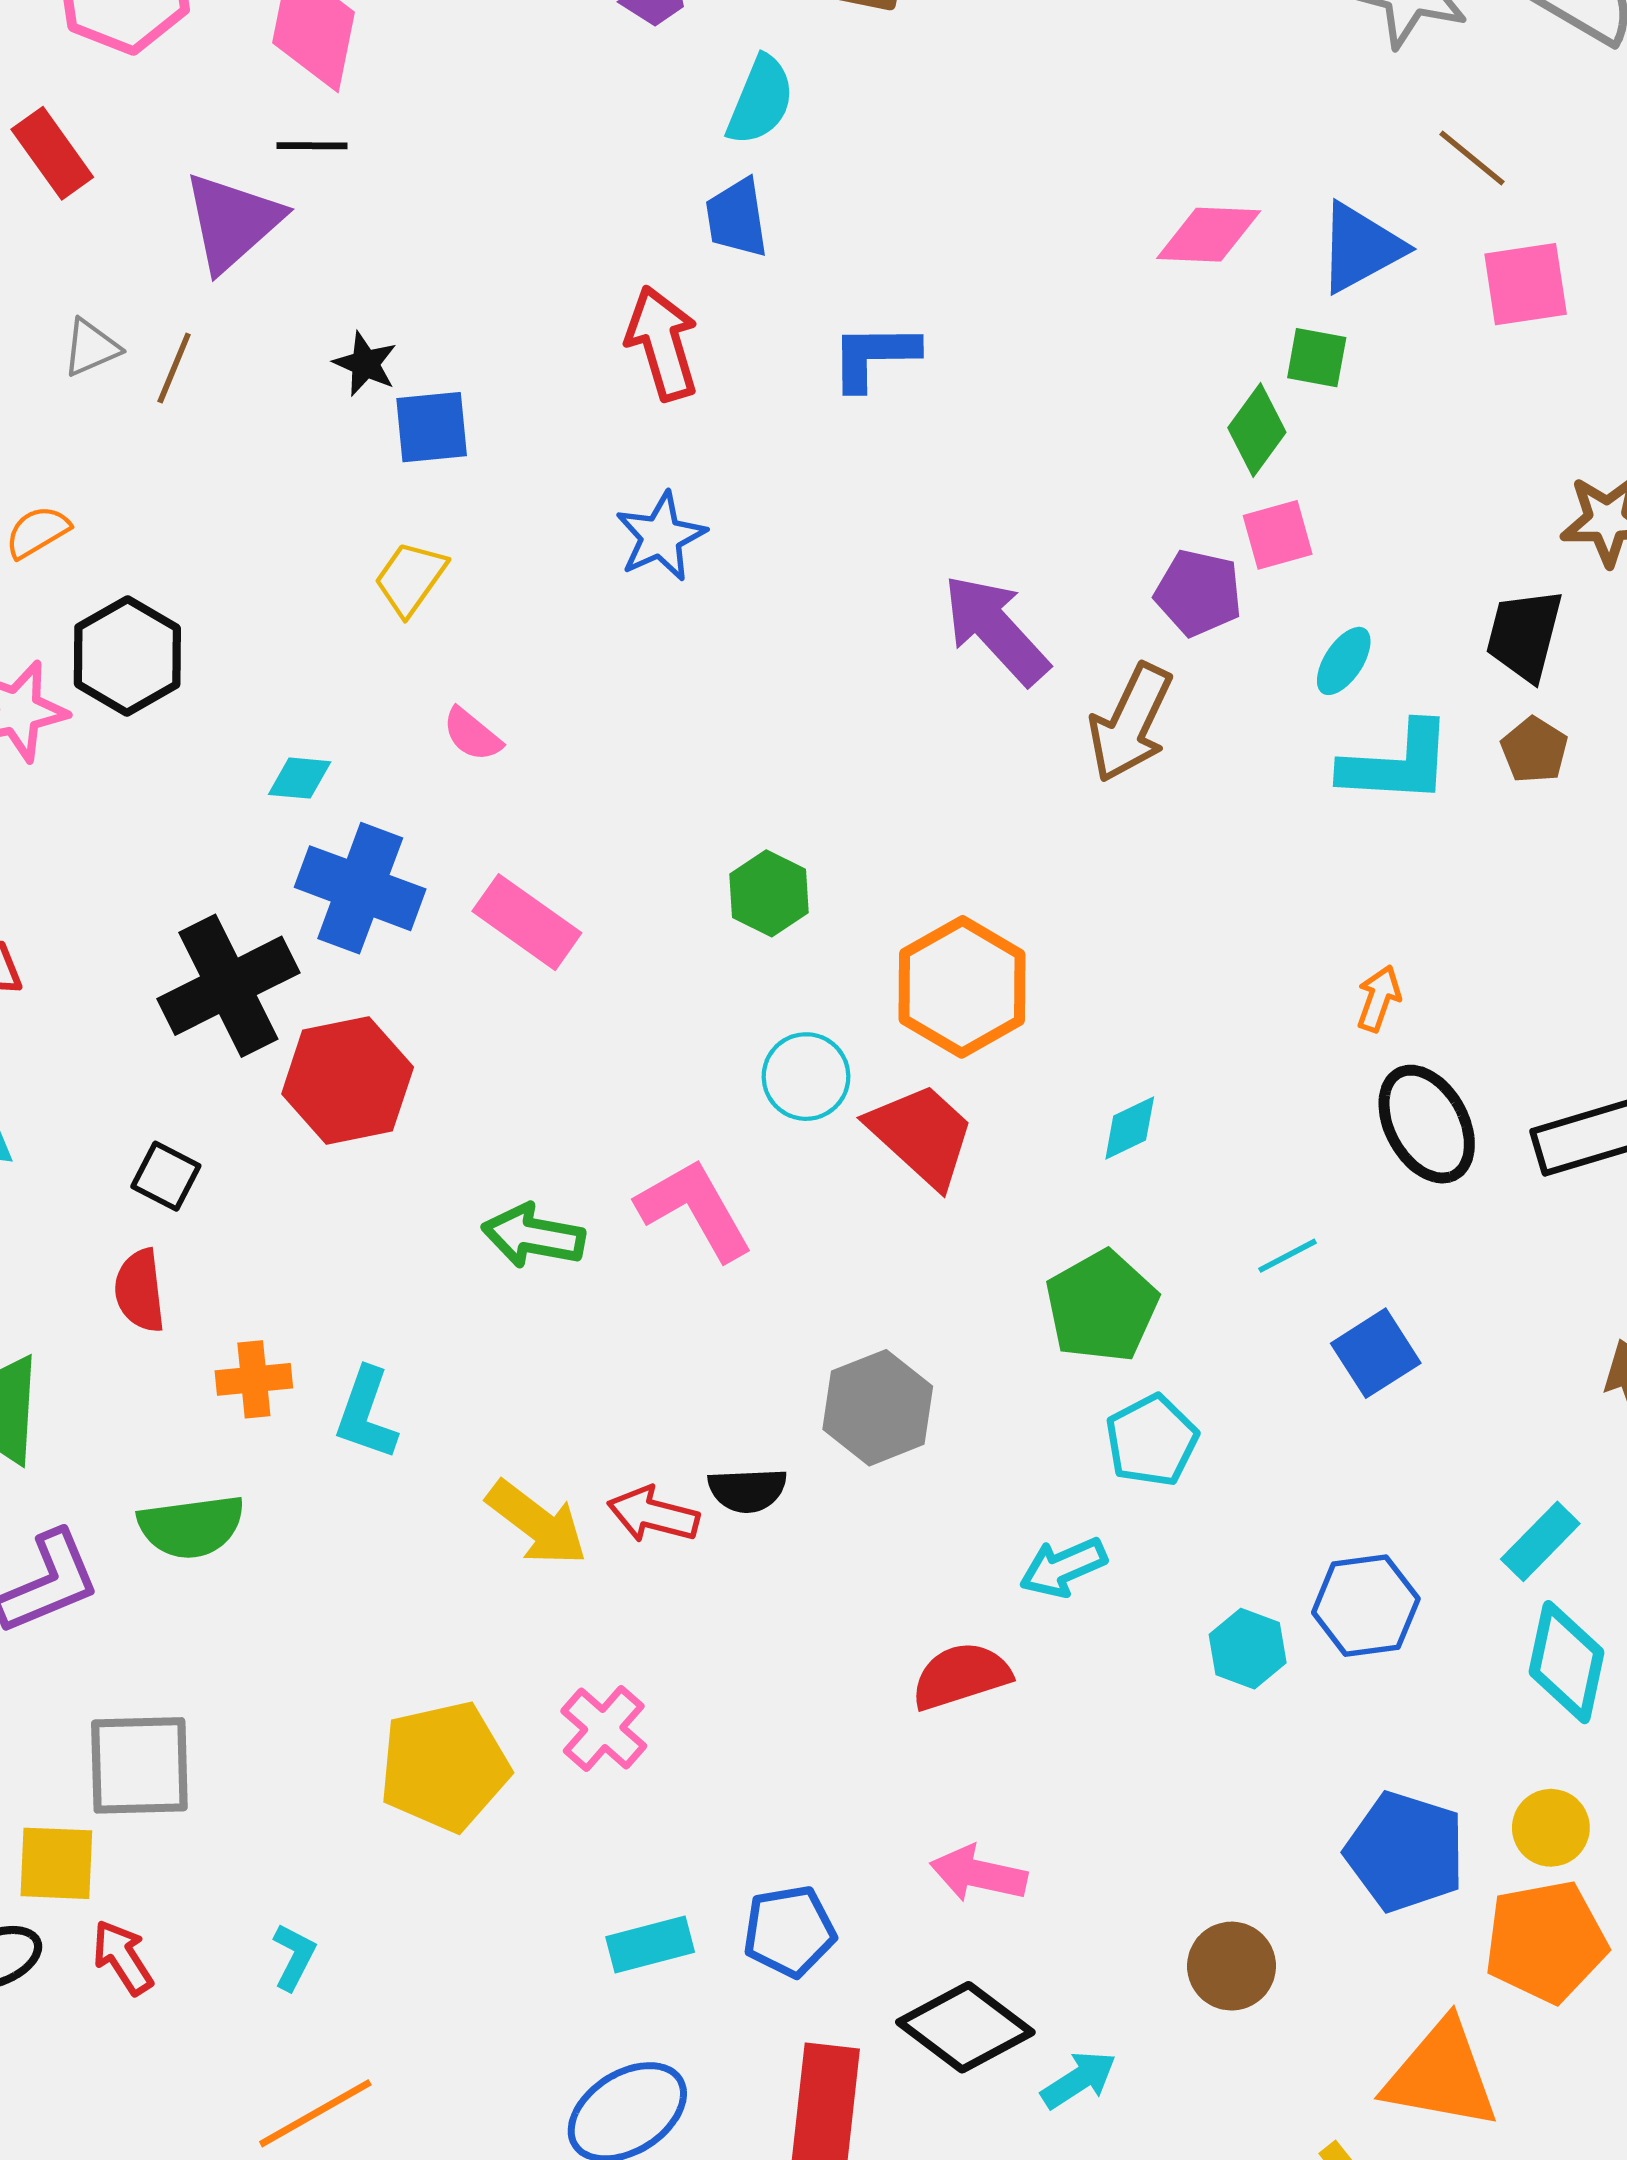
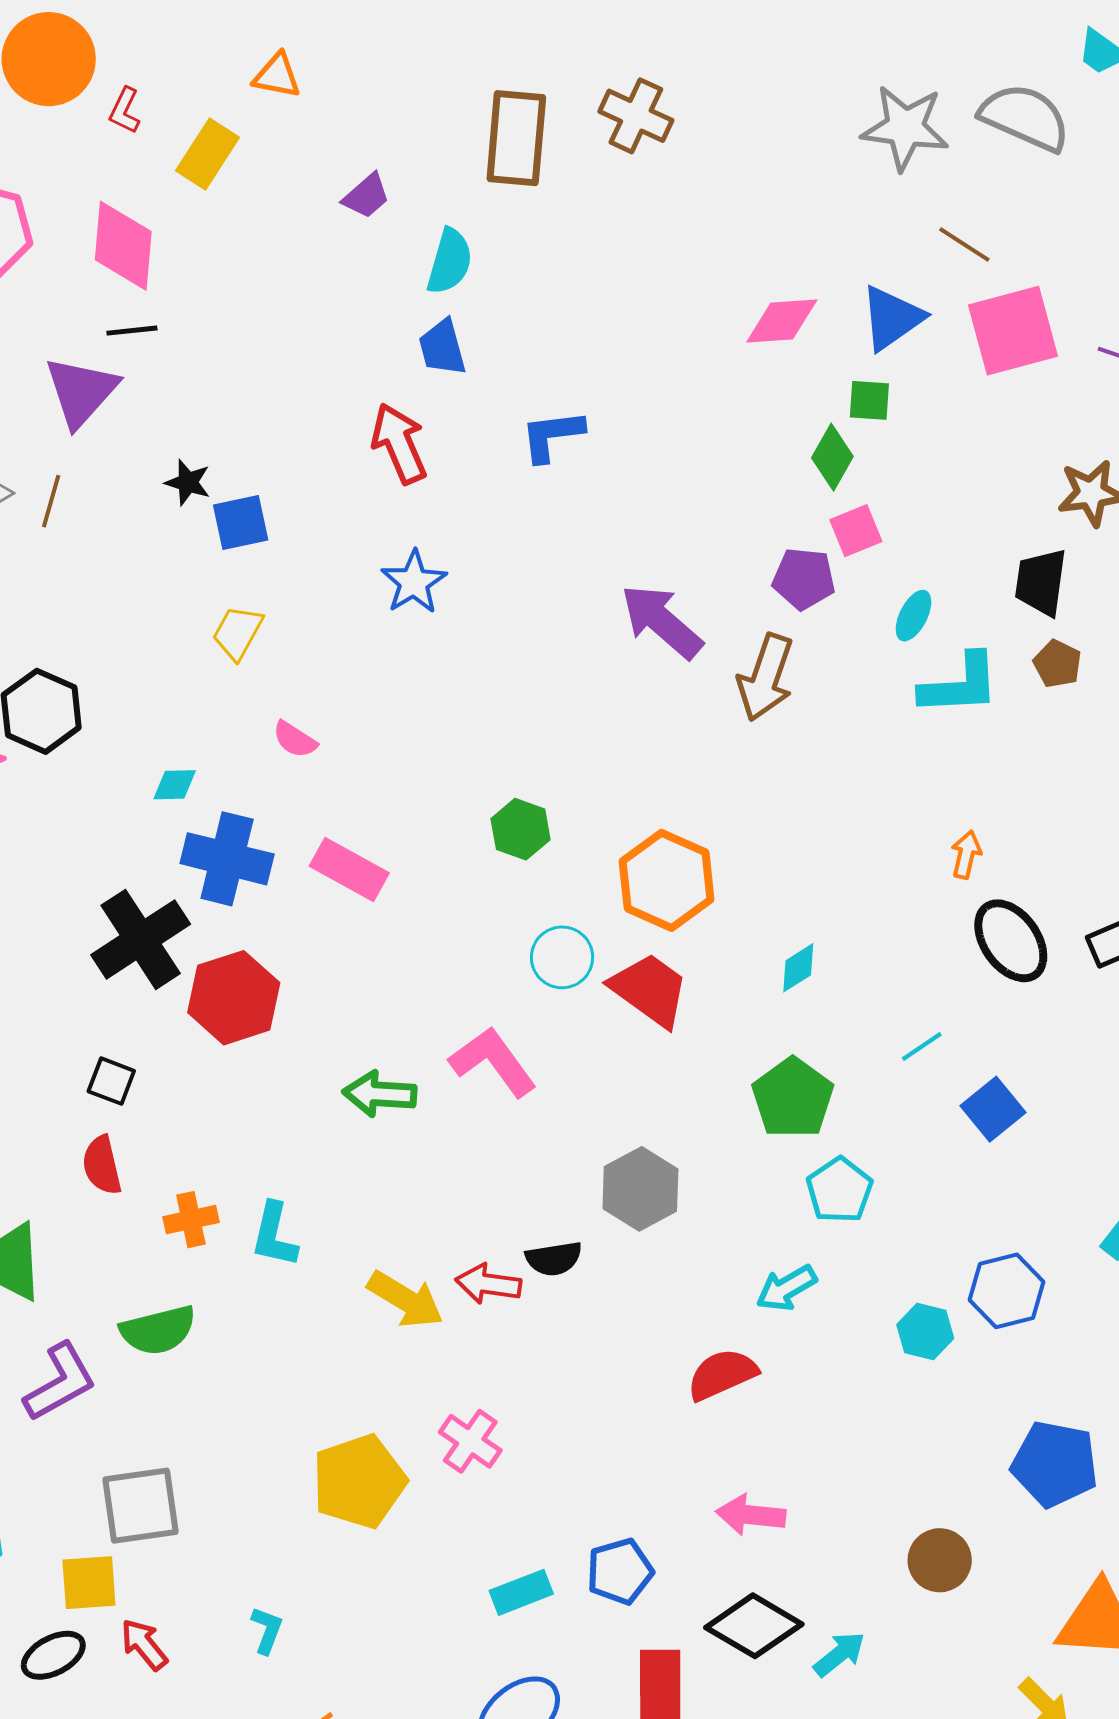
pink square: (1526, 284) -> (1013, 331), size x1.4

